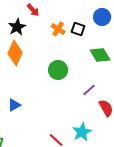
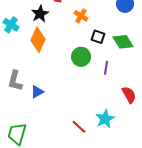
black square: (78, 29) -> (98, 37), moved
purple line: (89, 90) -> (106, 68), moved, turned -40

